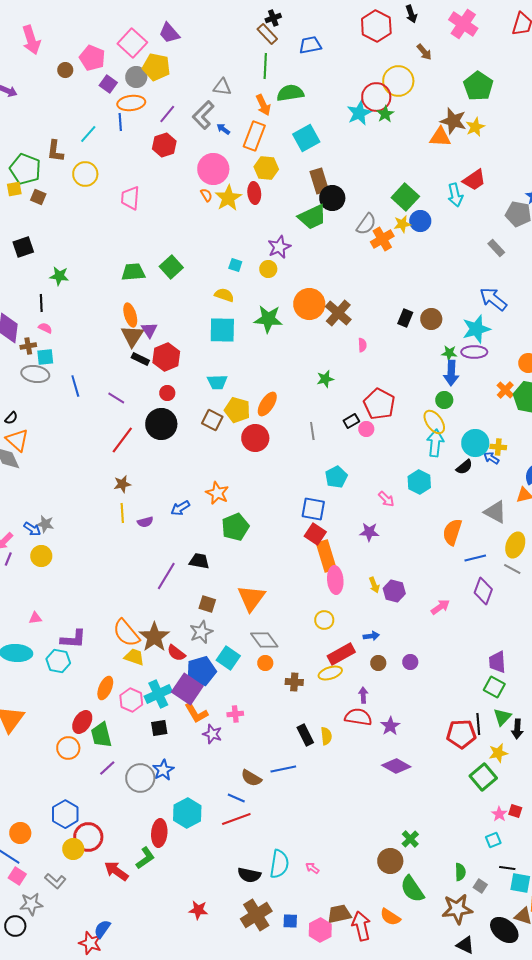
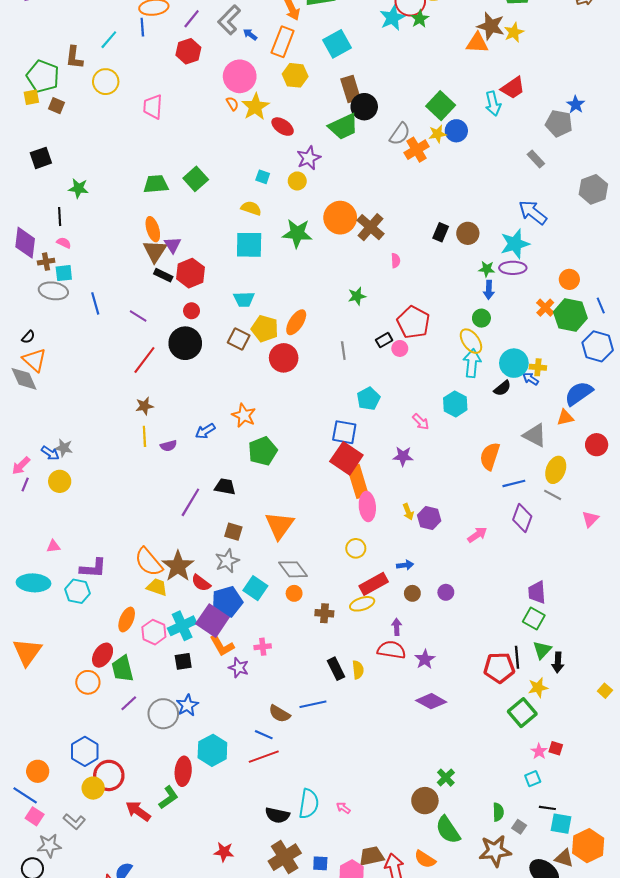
red ellipse: (254, 193) -> (283, 127), moved, turned -50
blue arrow: (451, 373) -> (489, 290), size x0.7
red square: (315, 534) -> (346, 458), size x1.4

